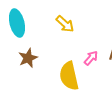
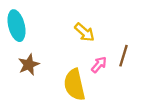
yellow arrow: (65, 24) -> (84, 32), moved

